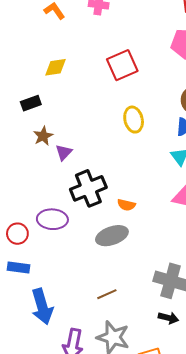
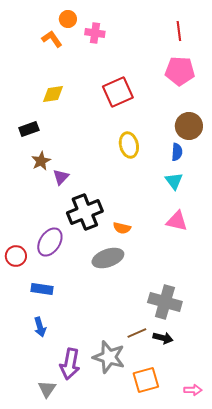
purple ellipse: (52, 219) -> (50, 242), turned -60
blue rectangle: (18, 267) -> (42, 289), moved
brown line: (107, 294) -> (137, 333), moved
blue arrow: (42, 307) -> (40, 327), size x0.6

